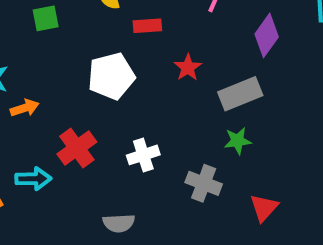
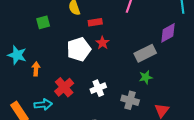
purple diamond: (267, 35) -> (168, 33), moved, turned 30
red star: (188, 68) -> (102, 43), moved
orange arrow: (25, 108) -> (36, 69), turned -64

